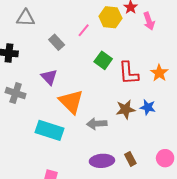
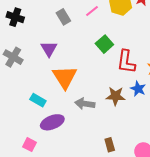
blue star: (148, 107) -> (138, 89), moved
cyan rectangle: (50, 130) -> (38, 100), size x0.6
purple ellipse: (102, 161) -> (52, 122), moved, turned -30

